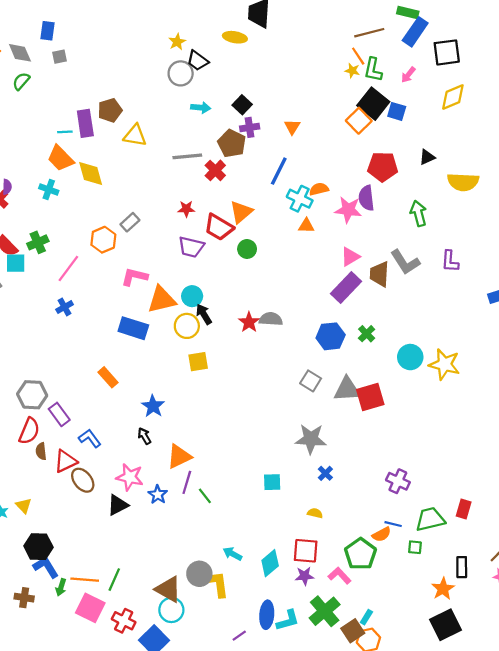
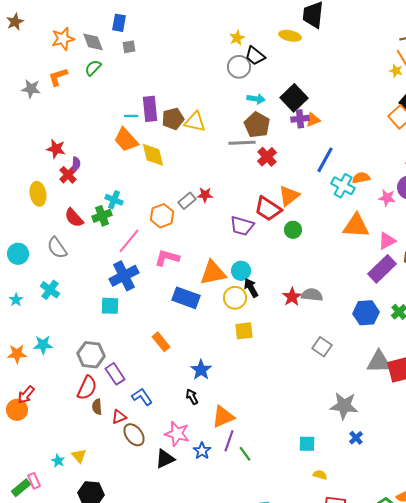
black square: (242, 105) -> (294, 98), size x1.5
brown pentagon: (110, 110) -> (173, 119), moved
orange triangle: (292, 127) -> (313, 120), moved, turned 35
brown pentagon: (232, 143) -> (257, 125), moved
cyan cross: (49, 189) -> (114, 200), moved
red star: (186, 209) -> (205, 195), moved
pink star: (348, 210) -> (387, 198), size x0.7
orange triangle: (306, 226) -> (356, 226), moved, size x1.8
cyan square: (16, 263) -> (110, 306), moved
pink L-shape: (134, 277) -> (167, 258), moved
blue cross: (65, 307) -> (124, 276), size x1.8
gray square: (311, 381) -> (322, 347), moved
red triangle: (66, 461) -> (119, 417), size x0.7
yellow semicircle: (315, 513) -> (320, 475), moved

